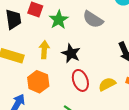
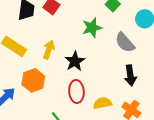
gray semicircle: (93, 19) -> (125, 42), moved
green star: (59, 20) -> (92, 28), moved

